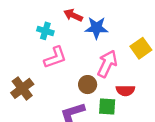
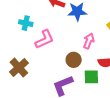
cyan cross: (45, 31) -> (26, 23), moved
pink arrow: (107, 64) -> (89, 41), size x0.7

